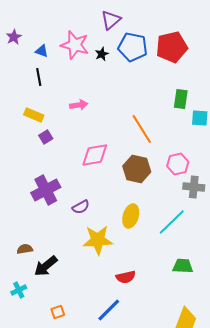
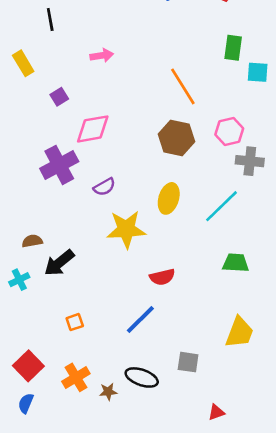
yellow rectangle: (34, 115) -> (23, 63), moved, turned 36
pink diamond: (95, 155) -> (93, 129), moved
cyan cross: (19, 290) -> (19, 280), moved

